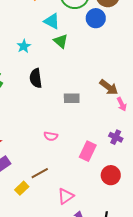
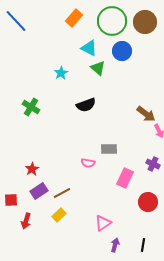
blue circle: (96, 18) -> (122, 51), moved
black semicircle: (36, 78) -> (86, 105), moved, turned -102
gray rectangle: (72, 98) -> (109, 149), moved
brown line: (40, 173) -> (62, 193), moved

